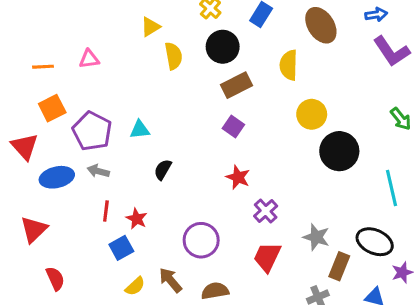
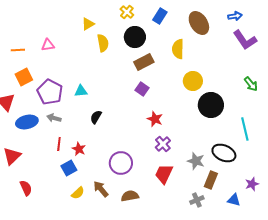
red star: (238, 177) -> (155, 119), moved
black ellipse: (375, 242) -> (224, 153), moved

